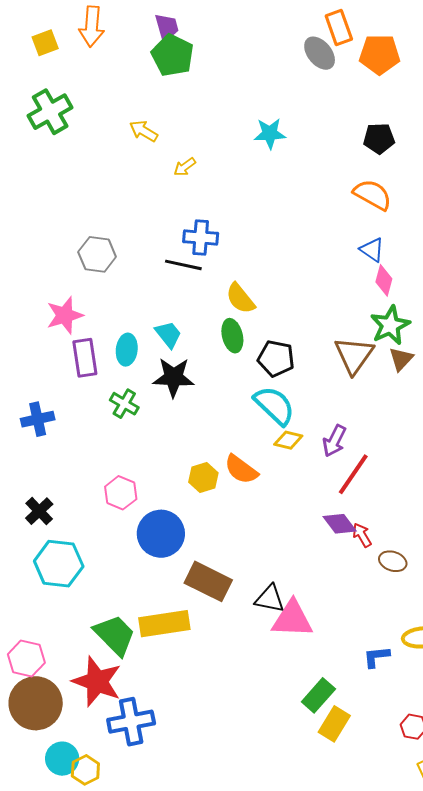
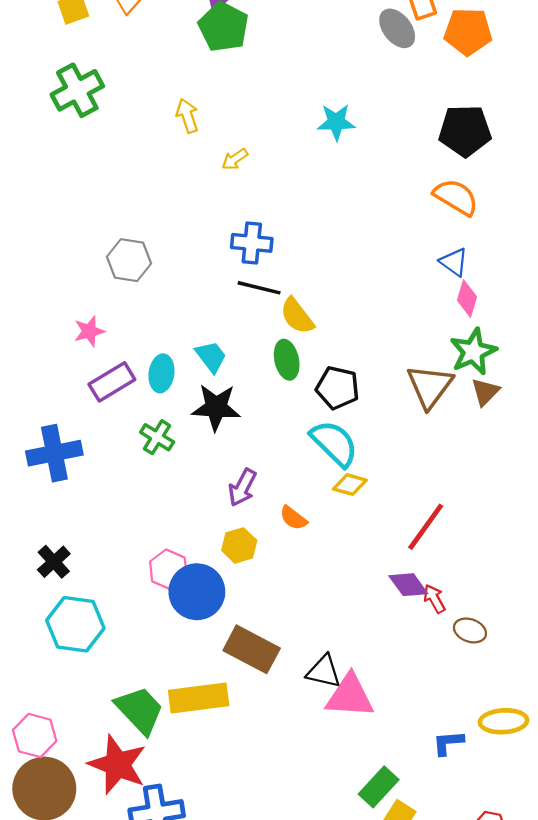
yellow arrow: (144, 131) -> (187, 116), turned 40
black pentagon: (379, 138) -> (465, 131), size x1.4
black line: (183, 265) -> (259, 288), moved
pink star: (65, 315) -> (89, 331), size x0.7
purple rectangle: (85, 358) -> (112, 382), turned 66
blue cross: (38, 419) -> (54, 453), size x1.4
purple arrow: (334, 441) -> (242, 488), moved
orange semicircle: (241, 469) -> (293, 518), size x0.7
yellow hexagon: (203, 478) -> (239, 545), moved
pink hexagon: (121, 493) -> (168, 569), moved

